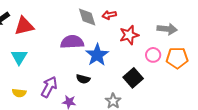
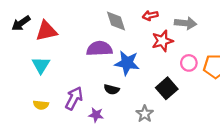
red arrow: (109, 15) -> (150, 15), moved
gray arrow: (167, 29) -> (186, 23), moved
blue star: (97, 55) -> (127, 63), turned -30

